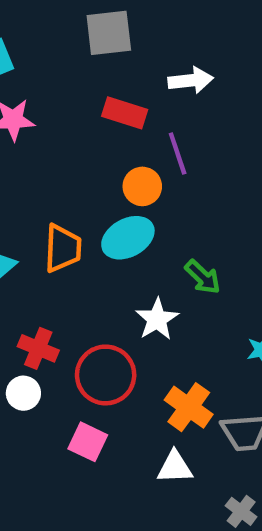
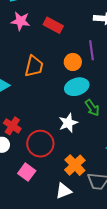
red rectangle: (125, 113) -> (53, 25), moved
cyan ellipse: (128, 238) -> (77, 87), moved
orange trapezoid: (63, 248) -> (34, 66), moved
white triangle: (175, 467) -> (64, 191), turned -30

